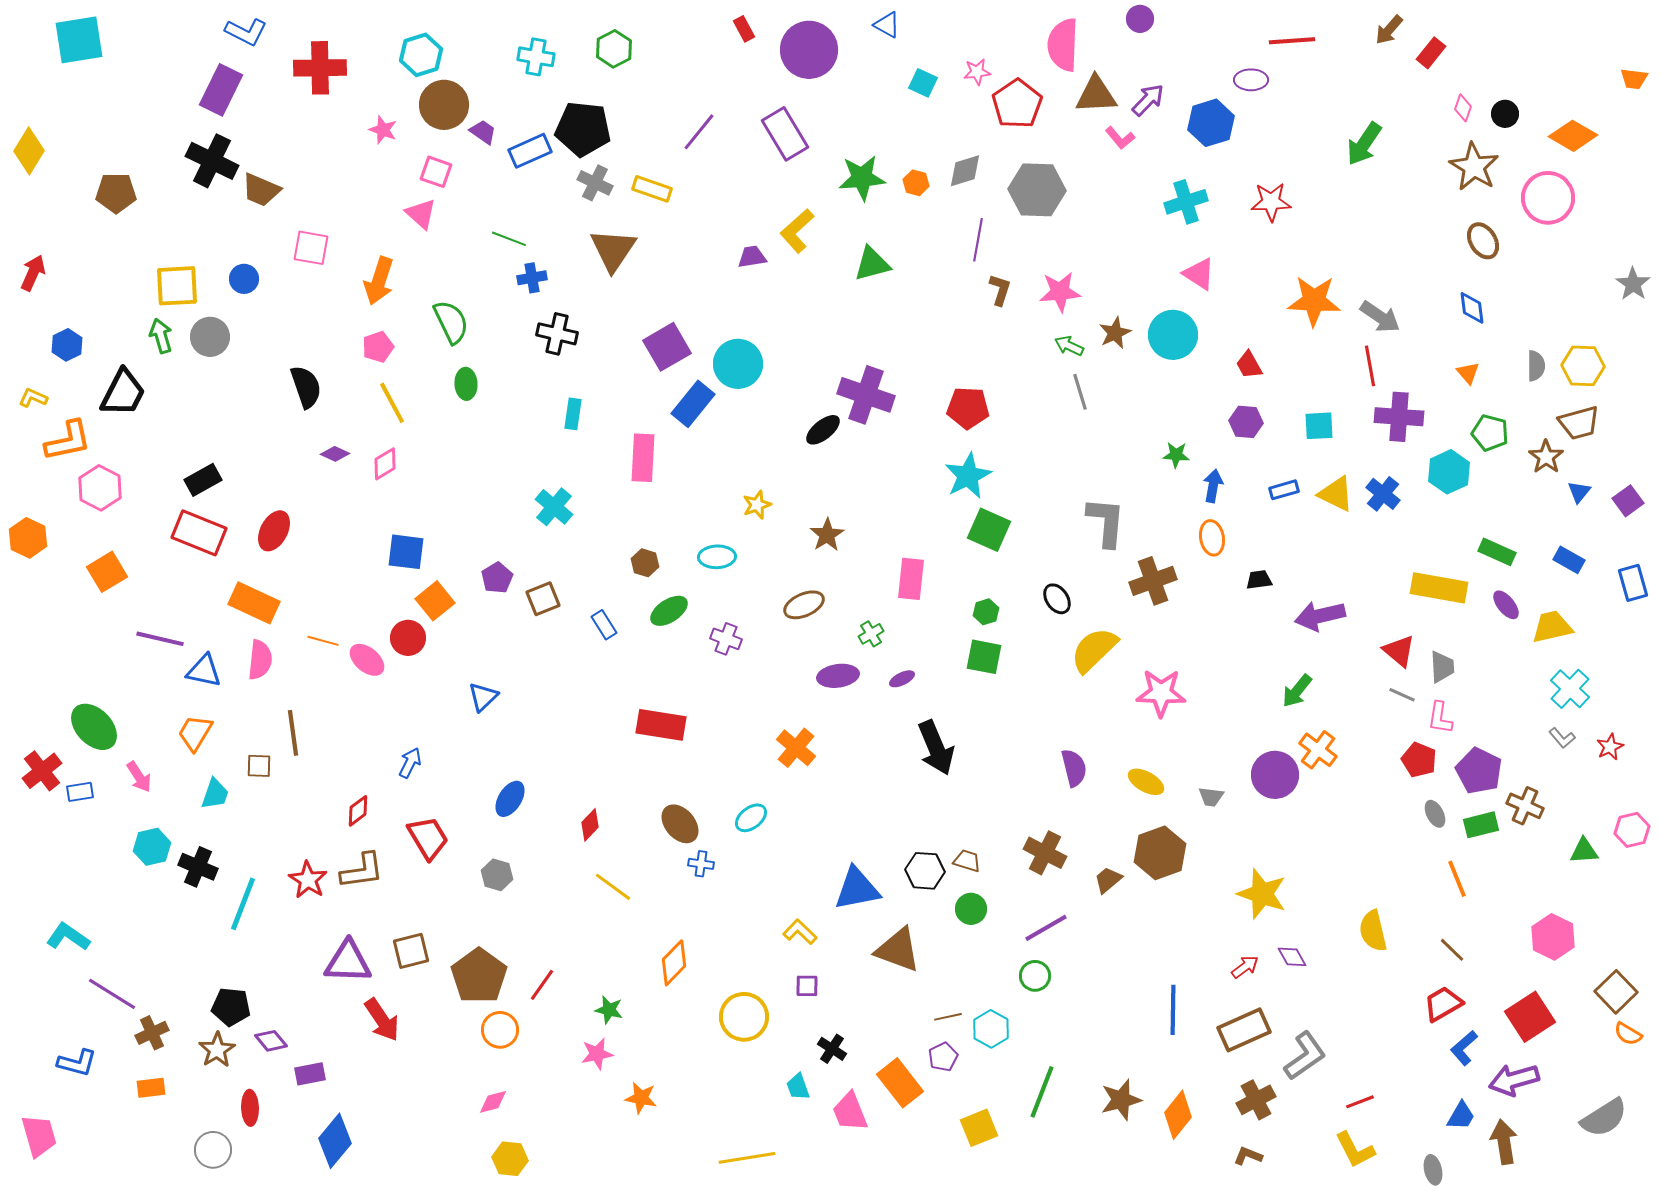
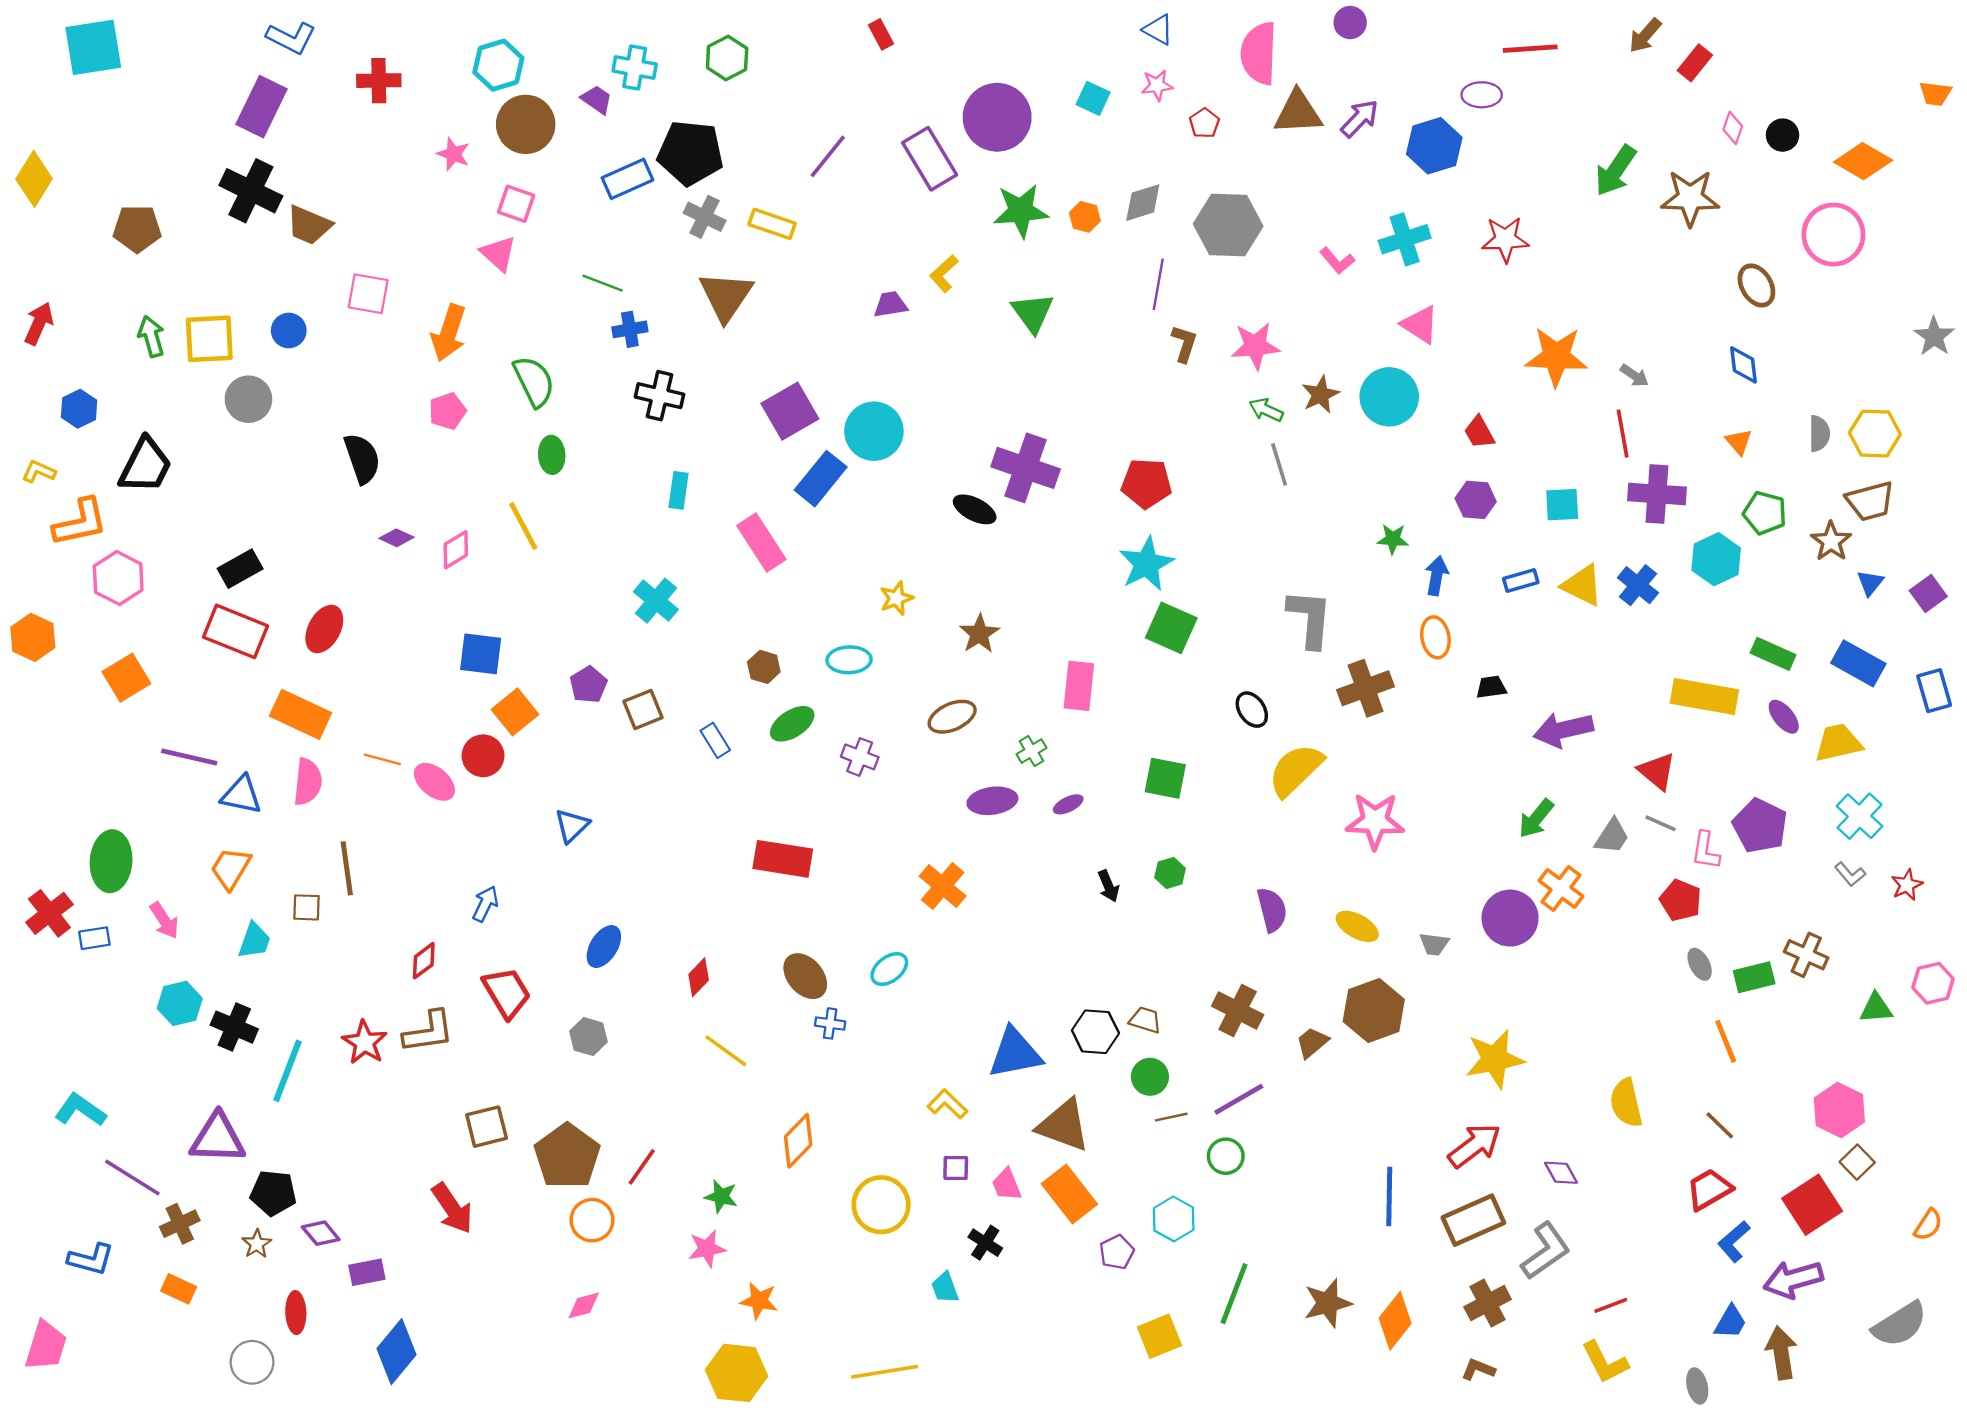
blue triangle: (887, 25) -> (1158, 30), moved
purple circle: (809, 50) -> (997, 117), moved
red cross: (320, 68) -> (379, 81), size x0.7
red pentagon: (1017, 104) -> (1204, 123), size x0.5
purple trapezoid: (483, 132) -> (597, 100), moved
pink L-shape: (1120, 138) -> (1337, 261), moved
brown star: (1474, 167) -> (1690, 198), moved, turned -30
yellow L-shape: (797, 231) -> (944, 274), size x0.7
green triangle: (872, 264) -> (1033, 313), turned -51
gray arrow: (1380, 317) -> (1634, 376), size x0.6
green arrow: (161, 336) -> (151, 336), moved
yellow line: (392, 403) -> (523, 526), moved
black ellipse: (823, 430) -> (975, 509), turned 66
pink rectangle: (643, 458) -> (761, 543), turned -36
blue rectangle: (1569, 560) -> (1858, 663), size x1.4
green hexagon: (986, 612) -> (1170, 873), moved
gray trapezoid: (1442, 667) -> (1612, 836), moved, turned 36
green ellipse: (94, 727) -> (111, 861), turned 48
black arrow: (936, 748) -> (1108, 886), size x0.5
purple pentagon: (1479, 771) -> (1760, 826), moved
yellow star: (1262, 894) -> (1495, 1059), turned -30
purple diamond: (1292, 957) -> (1561, 1173), moved
purple triangle: (348, 962) -> (218, 1138), moved
red arrow: (1245, 967) -> (1475, 1146), size x1.6
brown square: (1616, 992) -> (1857, 1162), moved, size x0.7
brown line: (948, 1017) -> (1171, 1117), moved
orange semicircle: (1628, 1034) -> (1928, 1225), turned -88
brown star: (217, 1050) -> (257, 1244), size x0.7
orange rectangle: (900, 1083) -> (1069, 1194), moved
orange rectangle: (151, 1088) -> (179, 1289), turned 32
pink trapezoid: (850, 1112) -> (1007, 1185), moved, size x0.7
pink trapezoid: (39, 1136) -> (46, 1346), turned 33
yellow hexagon: (510, 1159) -> (737, 1373), moved, size x1.4

